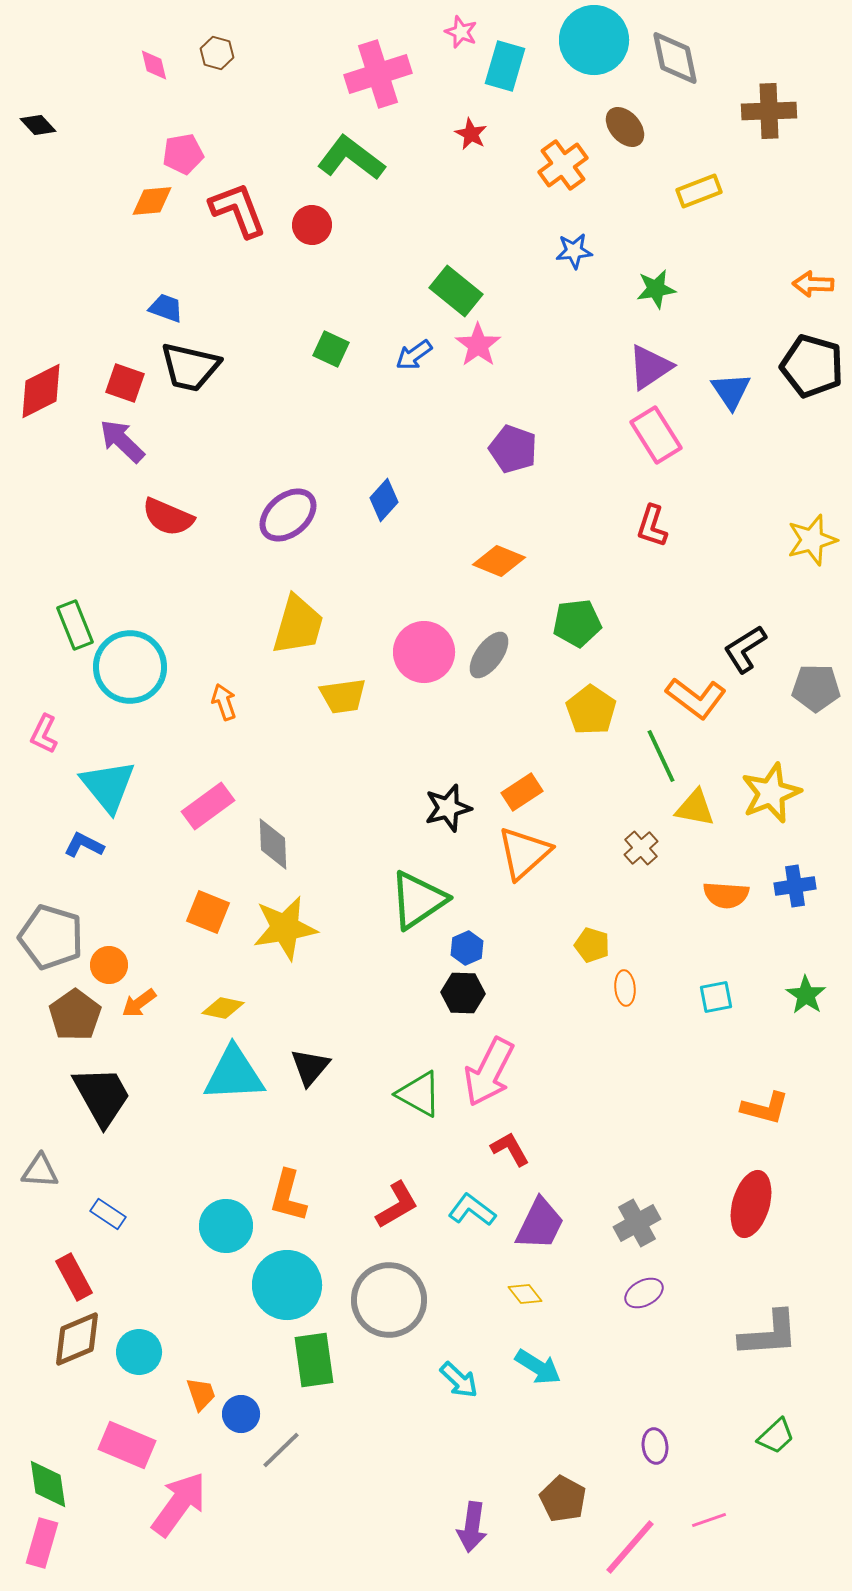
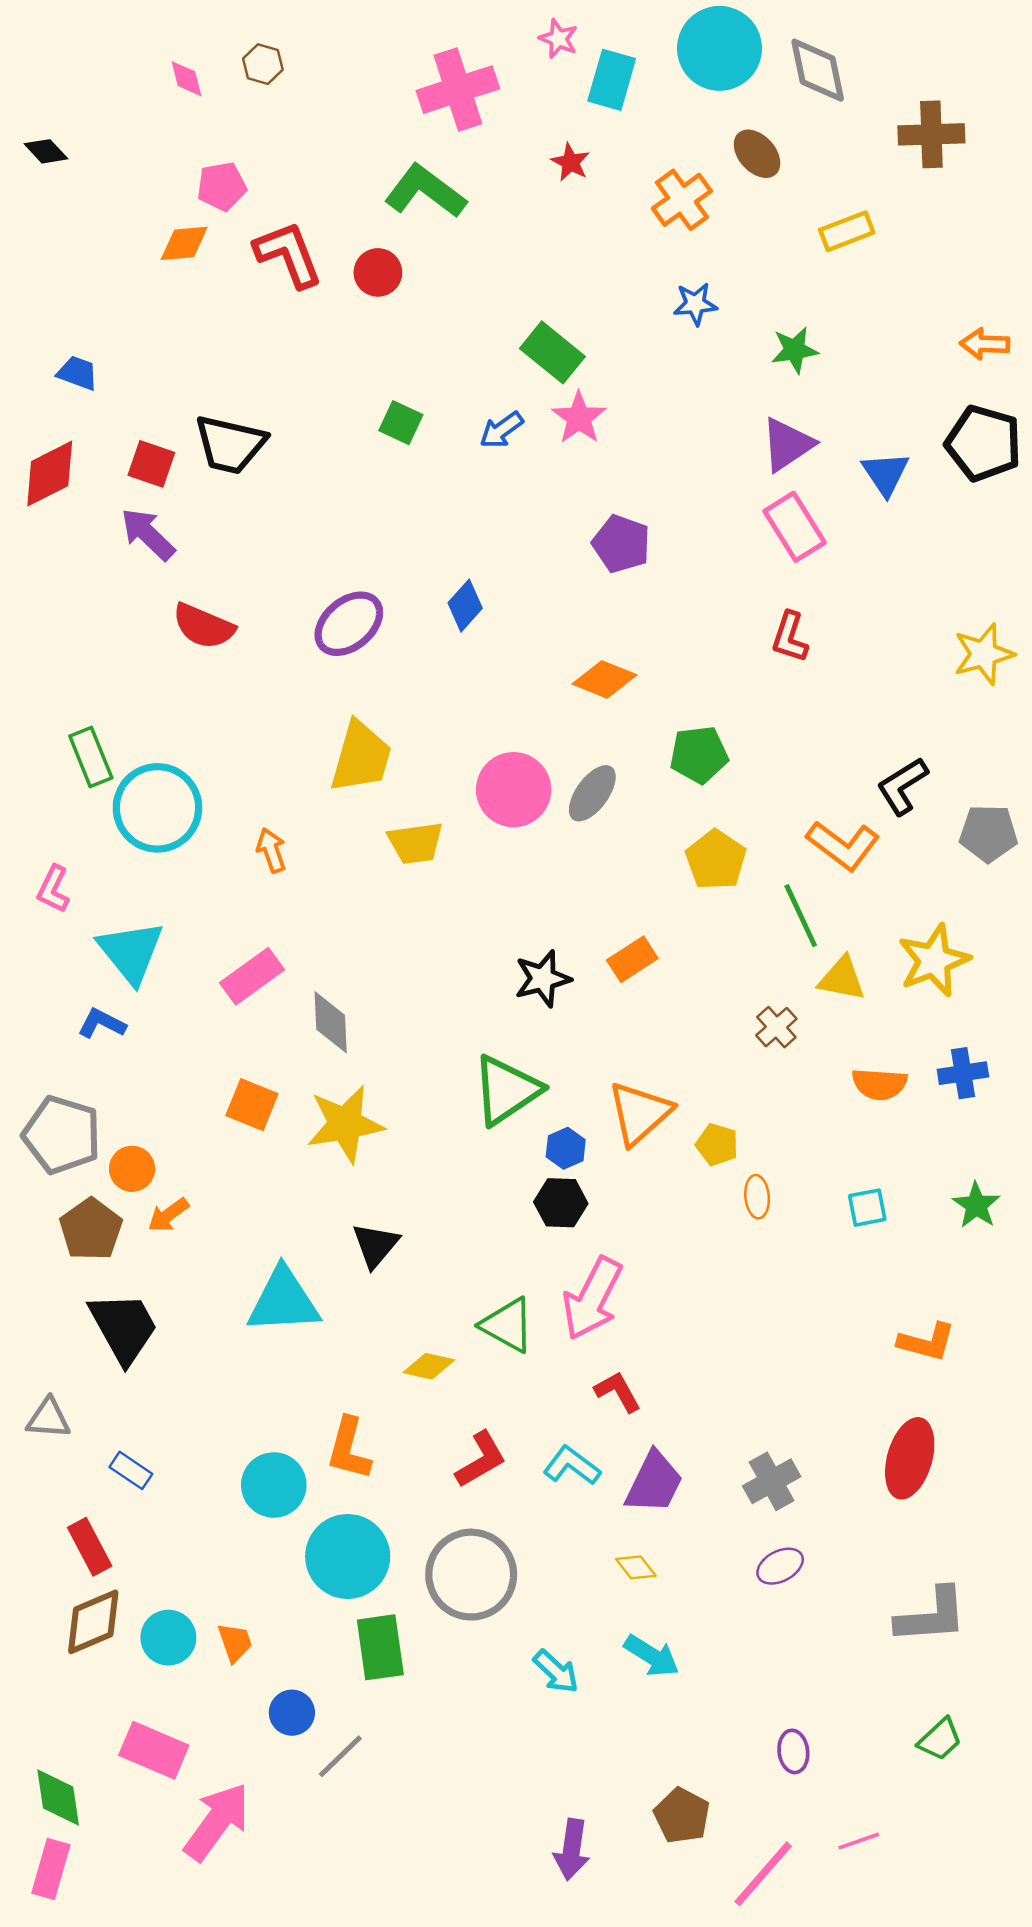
blue trapezoid: (166, 308) -> (78, 373), moved
orange triangle: (524, 853) -> (640, 1113), moved
yellow diamond: (223, 1008) -> (429, 1366), moved
black triangle: (310, 1067) -> (375, 1245), moved
orange trapezoid: (201, 1394) -> (235, 1642), moved

